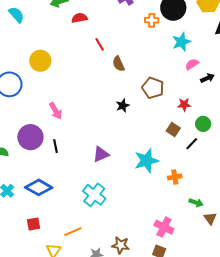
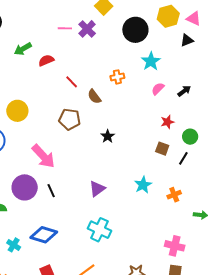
orange cross: (152, 20) -> (117, 77), moved
pink semicircle: (192, 64) -> (158, 89), moved
brown pentagon: (153, 88) -> (70, 119), moved
pink arrow: (56, 111) -> (43, 156), size x1.5
cyan star: (147, 161) -> (143, 185), size x0.7

